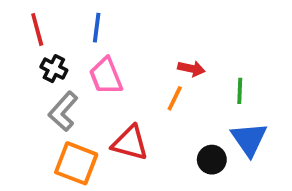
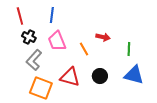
orange line: (175, 98) -> (84, 49), moved, turned -56
blue triangle: (249, 139) -> (134, 75), turned -40
black circle: (212, 160) -> (100, 76), moved

